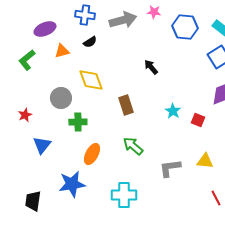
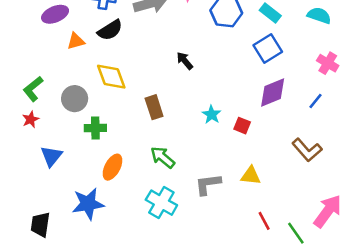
black semicircle: (90, 42) -> (110, 30), size x1.5
green L-shape: (27, 60) -> (33, 89), moved
cyan cross: (124, 195) -> (161, 203), moved, turned 30

